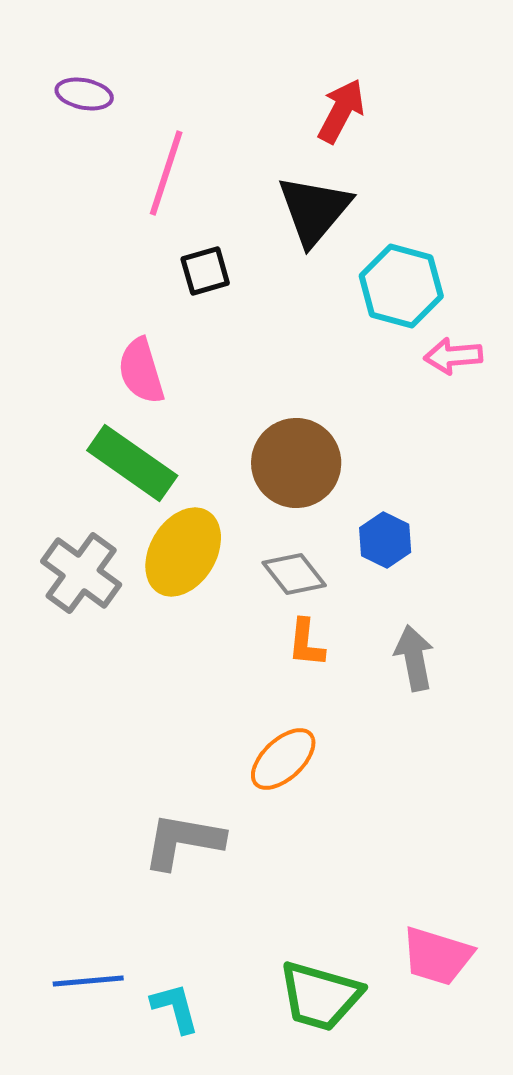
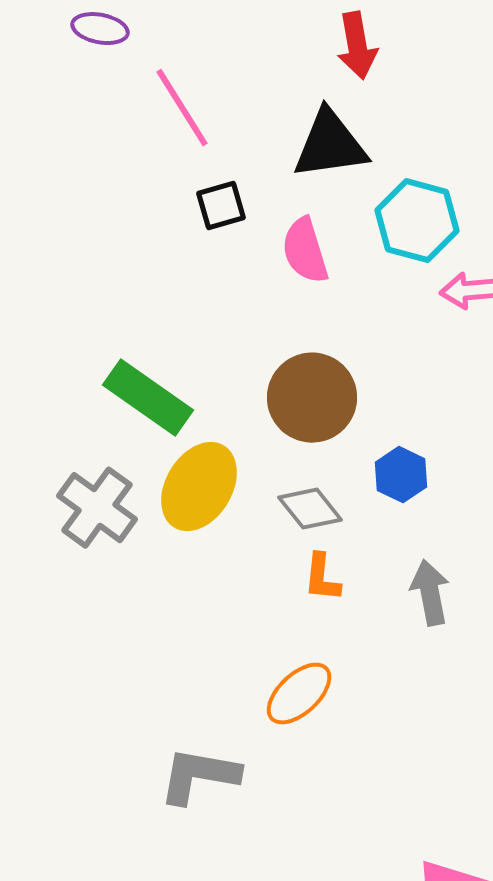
red arrow: (341, 111) -> (357, 46), turned 142
pink line: (166, 173) -> (182, 108), turned -50
black triangle: (314, 210) -> (330, 145), turned 42
pink semicircle: (141, 371) -> (305, 251), moved

